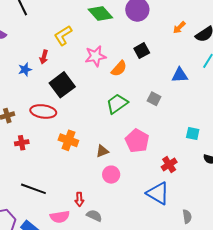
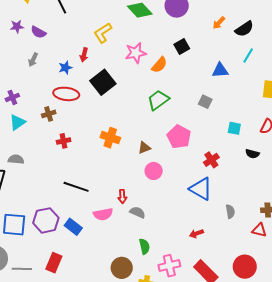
gray square: (154, 99) -> (205, 102), moved
red ellipse: (43, 111) -> (66, 94), moved

